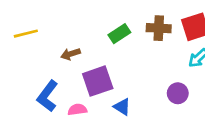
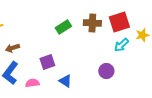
brown arrow: (71, 54) -> (12, 48), moved
purple square: (98, 81) -> (47, 62), size x0.7

